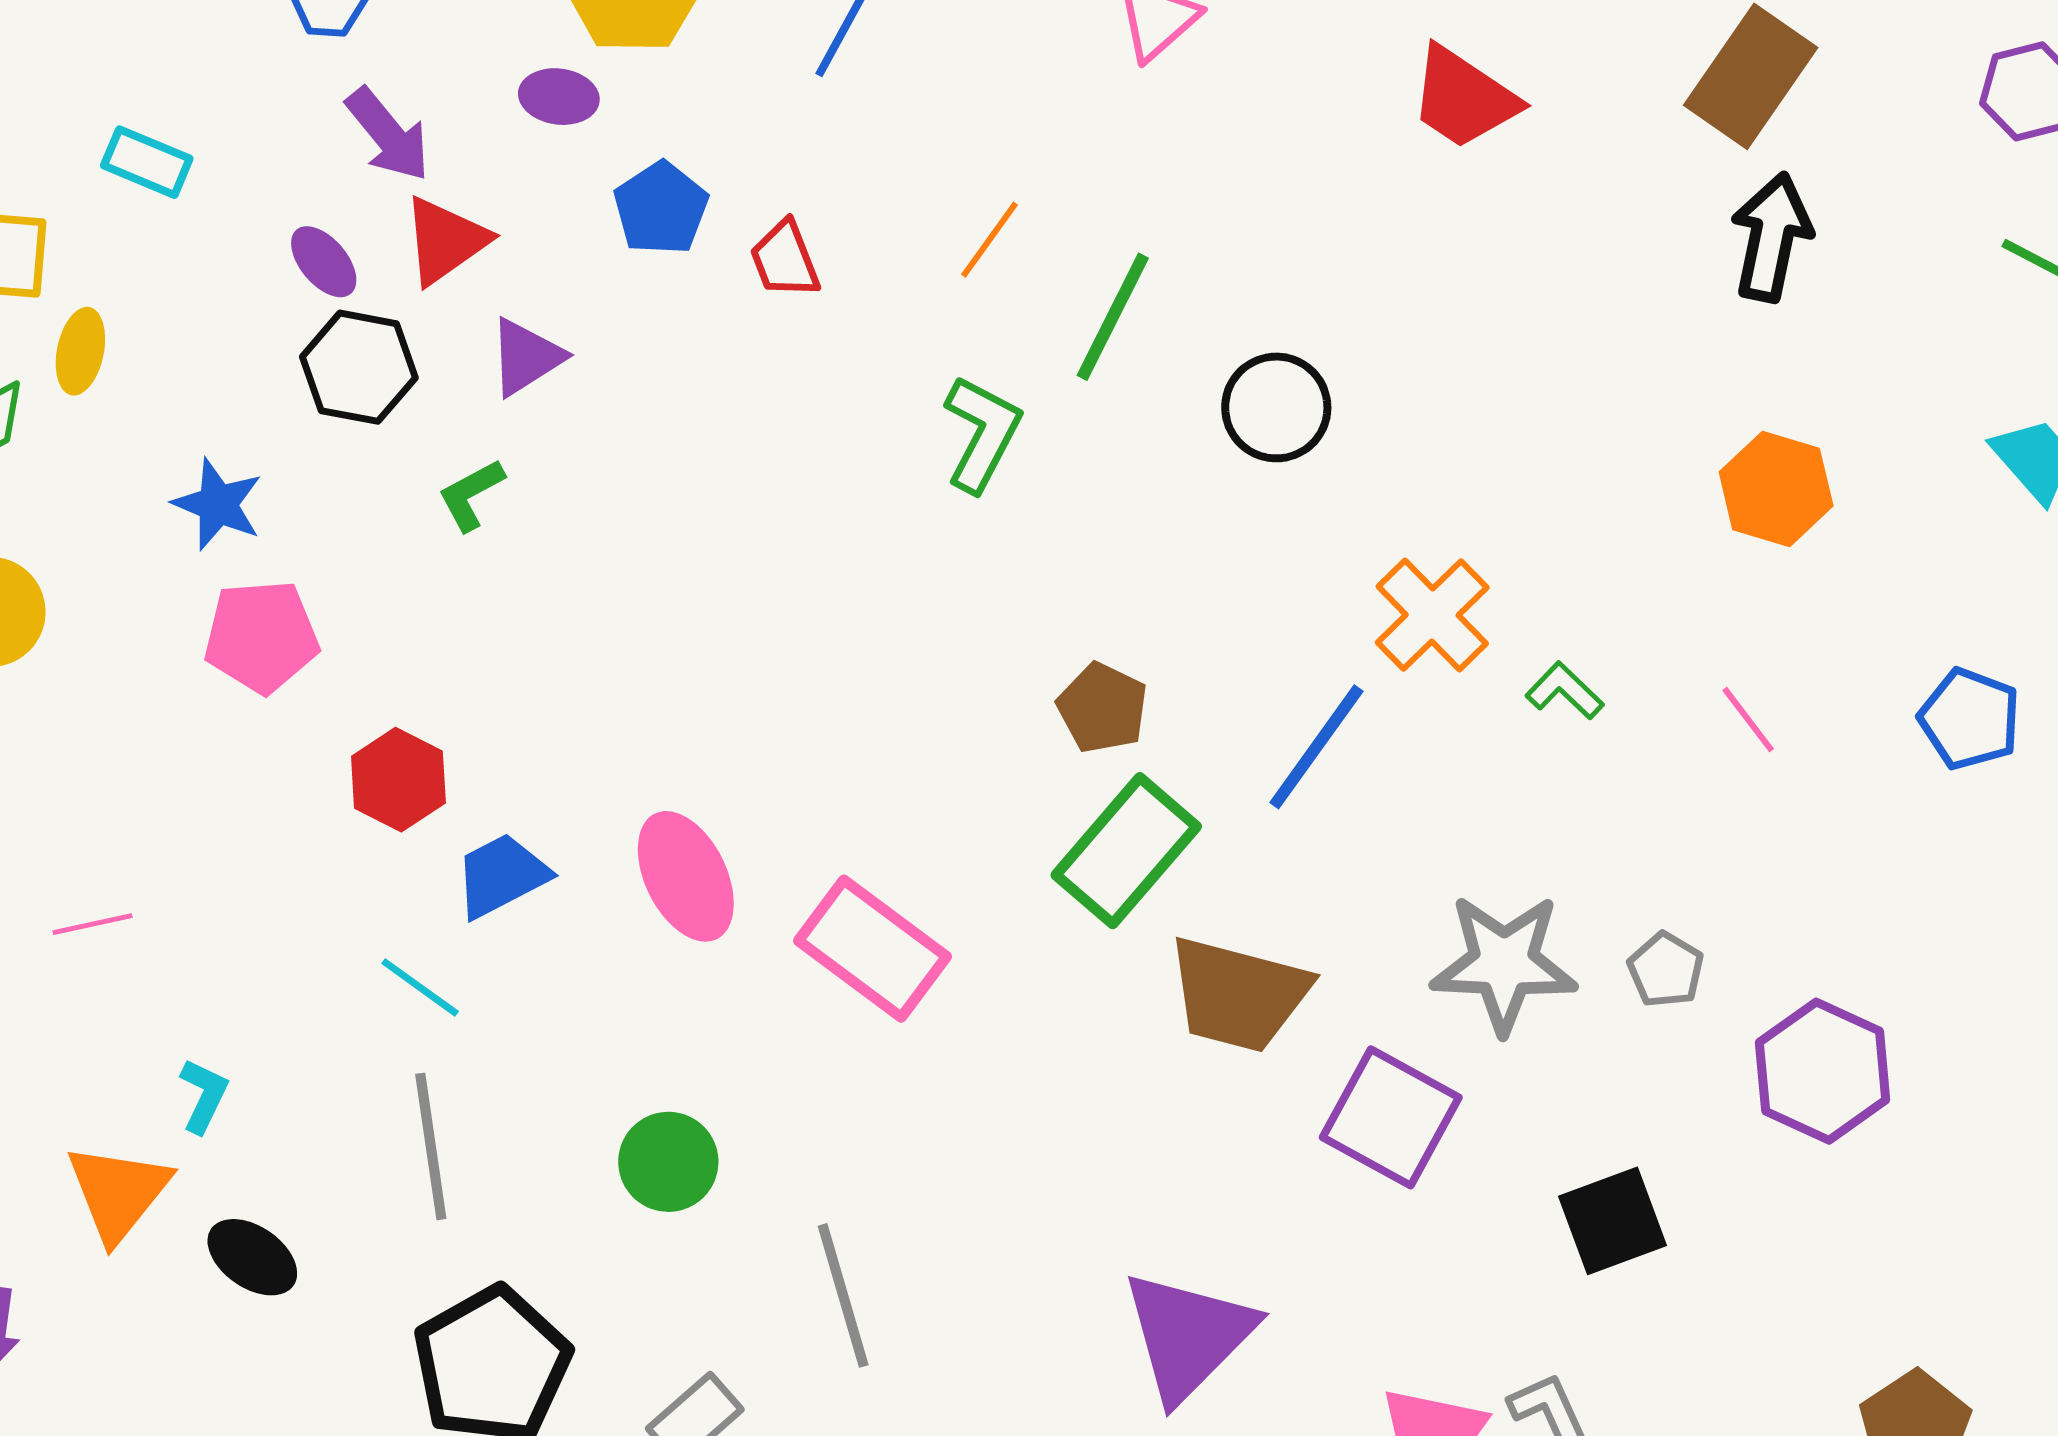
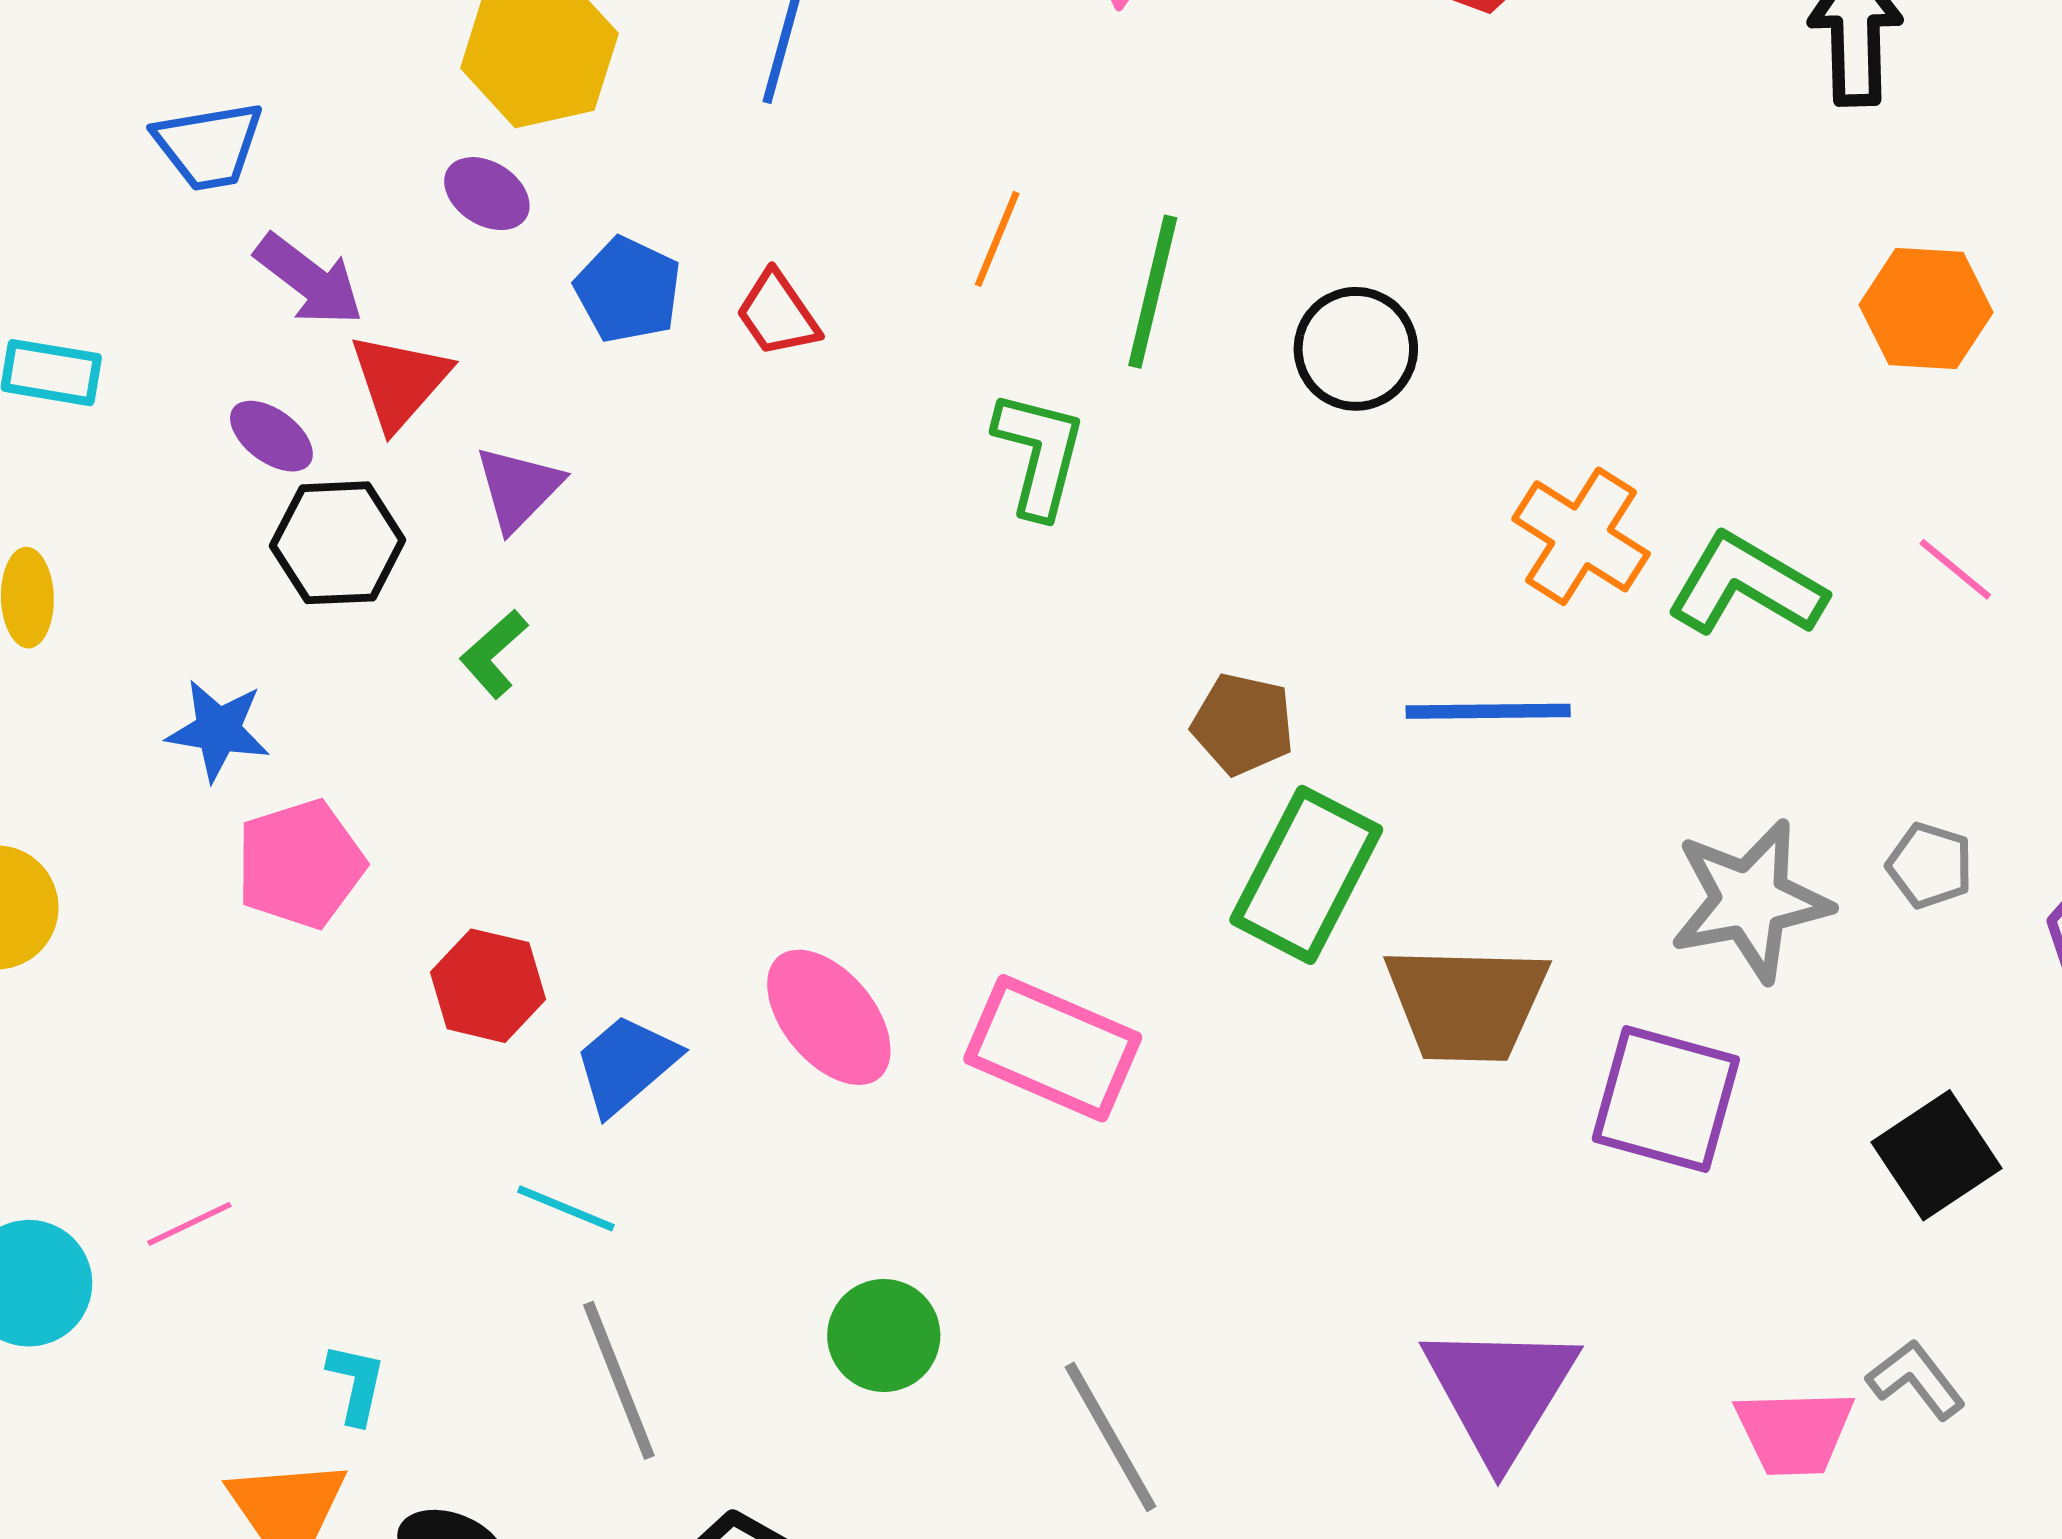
purple ellipse: (559, 97) -> (487, 194), turned 38
green L-shape: (1565, 691) -> (1746, 585), size x1.8
blue line: (1316, 747) -> (1488, 711), turned 67

